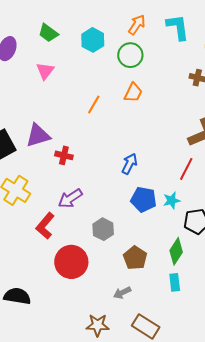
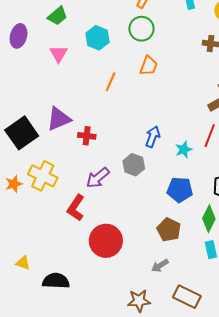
green trapezoid: (48, 33) -> (57, 16), turned -70
cyan hexagon: (93, 40) -> (98, 38), moved
blue pentagon: (144, 199) -> (180, 190), moved
cyan star: (172, 201) -> (184, 150), moved
gray hexagon: (103, 229) -> (134, 165), moved

